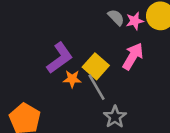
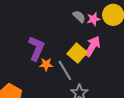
purple L-shape: (60, 58) -> (36, 48), turned -30
yellow square: (96, 66) -> (77, 53), moved

